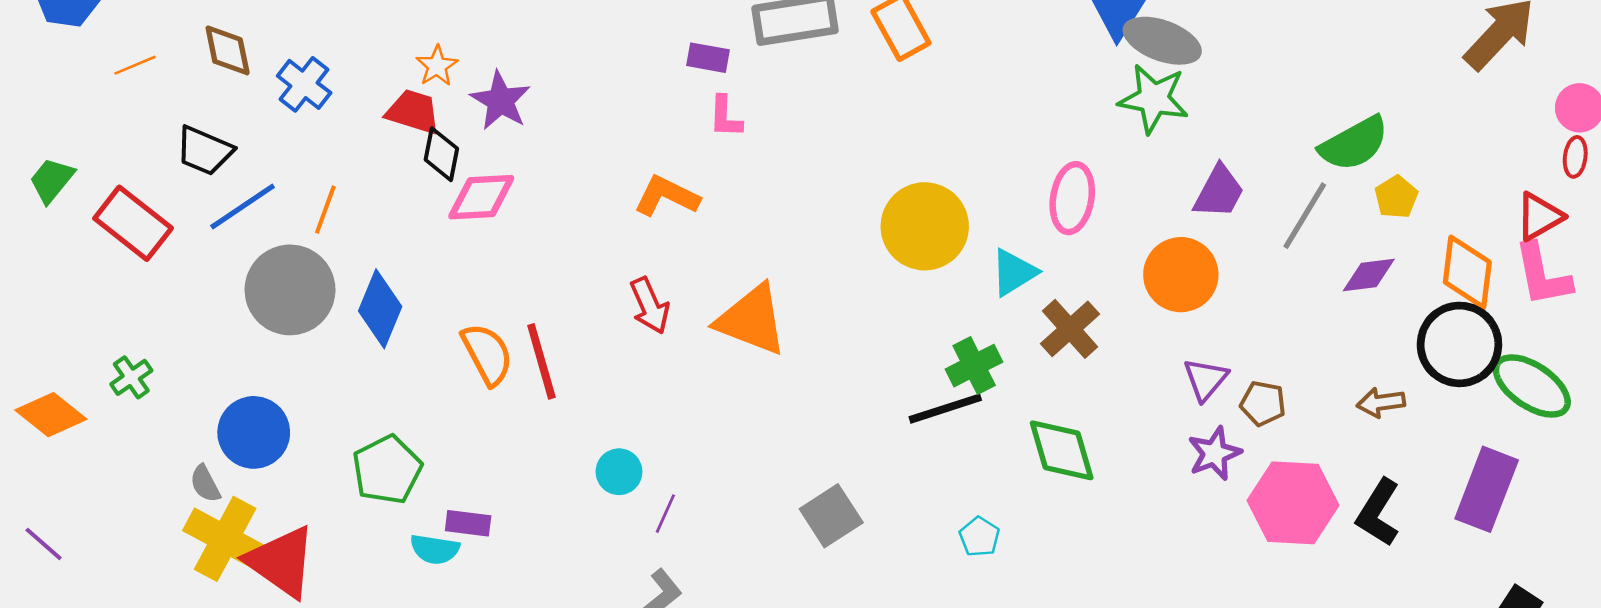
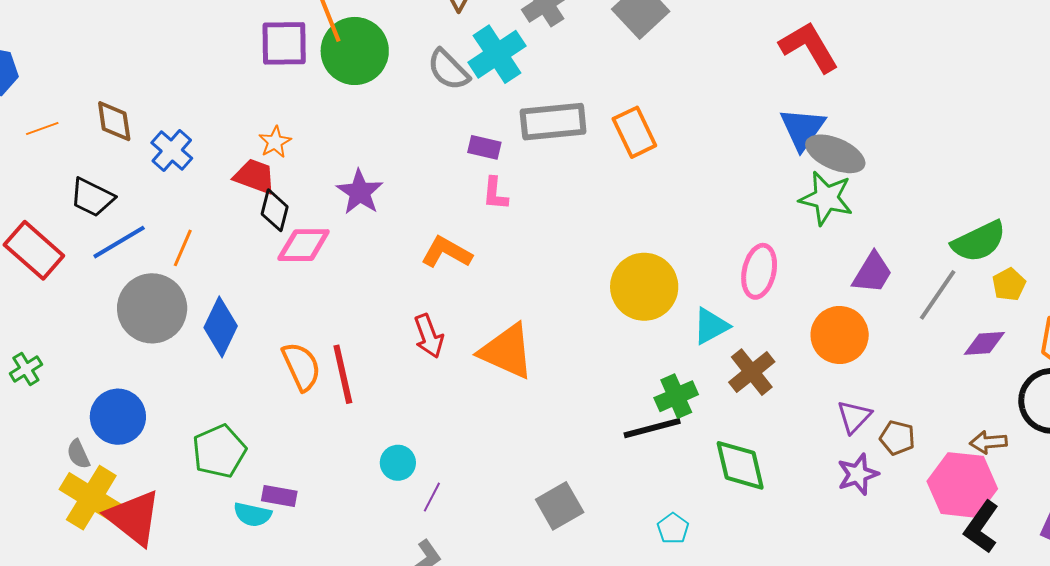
purple star: (500, 101) -> (360, 192), moved
pink hexagon: (1293, 503) -> (962, 485), moved

